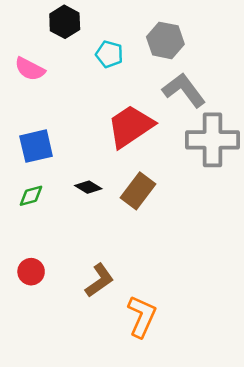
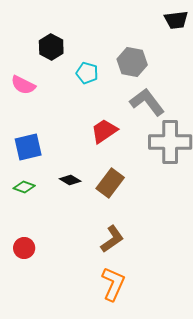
red trapezoid: (131, 126) -> (104, 131), size x0.7
green diamond: (31, 196) -> (24, 187), turned 35
brown L-shape: (99, 280) -> (112, 239), moved

